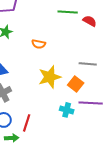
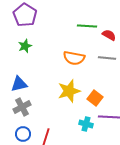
orange semicircle: (39, 44) -> (74, 58), moved, size x1.5
gray line: (88, 64) -> (107, 58), moved

